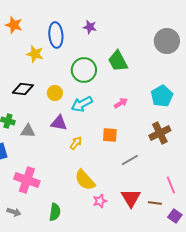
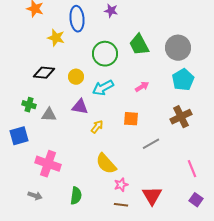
gray circle: (167, 41) -> (178, 48), moved
red triangle: (131, 198) -> (152, 196), moved
brown line: (155, 203) -> (121, 205), moved

